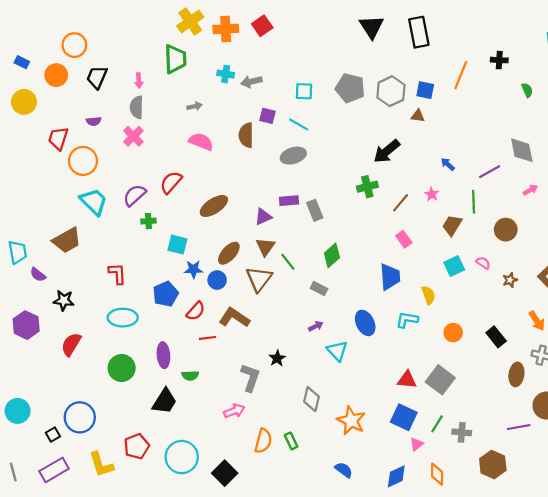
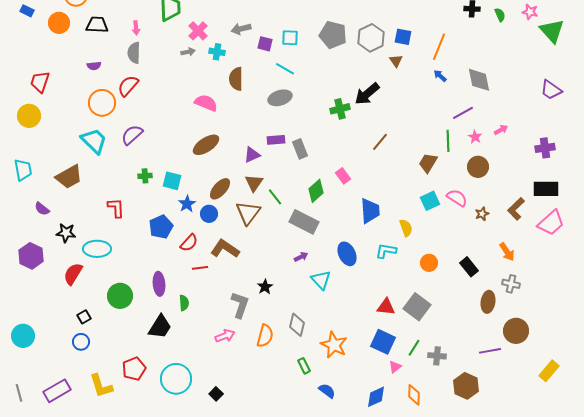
cyan cross: (226, 74) -> (217, 52), moved
orange line: (461, 75) -> (439, 47), moved
black trapezoid: (97, 77) -> (97, 25), turned 70
green semicircle: (527, 90) -> (500, 15), moved
yellow circle: (24, 102) -> (29, 116), moved
purple square: (268, 116) -> (265, 44), moved
brown triangle: (418, 116) -> (396, 61), turned 48
pink cross: (133, 136) -> (198, 31), moved
red trapezoid: (58, 138) -> (40, 82), moved
pink semicircle: (201, 142) -> (206, 103), moved
gray diamond: (522, 150) -> (479, 80), moved
orange circle: (83, 161) -> (102, 103), moved
blue arrow: (448, 164) -> (440, 76), moved
red semicircle: (171, 182) -> (128, 86), moved
green cross: (367, 187) -> (340, 109), moved
pink star: (432, 194) -> (475, 137), moved
green cross: (148, 221) -> (145, 176), moved
pink rectangle: (404, 239) -> (343, 176), moved
cyan trapezoid: (18, 252) -> (23, 170), moved
pink semicircle: (483, 263) -> (457, 198), size x1.5
blue star: (193, 269) -> (187, 204), turned -30
gray rectangle: (319, 289) -> (304, 222), size x1.8
cyan ellipse: (123, 318) -> (97, 249), moved
green semicircle: (190, 376) -> (184, 303), turned -91
blue circle: (80, 417) -> (81, 342), size x0.6
black square: (53, 435) -> (84, 317), moved
orange semicircle: (263, 441) -> (265, 336), moved
green rectangle: (291, 441) -> (304, 366), moved
black square: (225, 473) -> (216, 394), size x0.6

